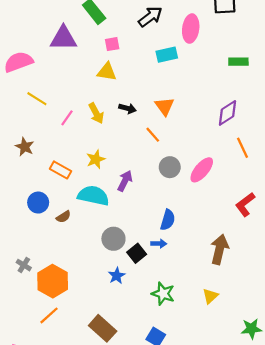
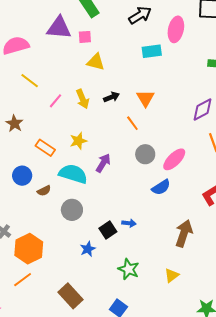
pink square: (112, 44) -> (85, 37), moved
black arrow: (127, 108) -> (112, 97), turned -42
blue semicircle: (168, 220) -> (161, 187), moved, turned 36
gray circle: (113, 239) -> (72, 210), moved

